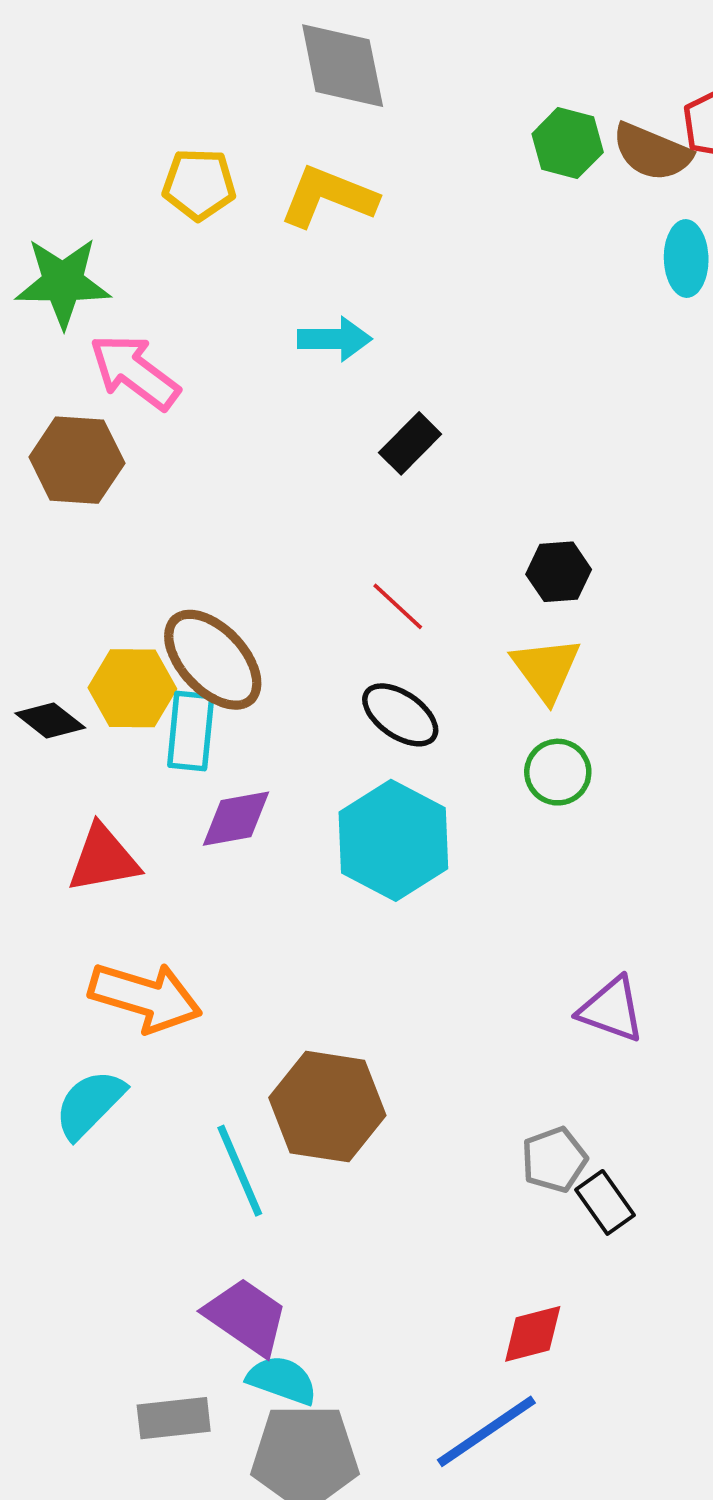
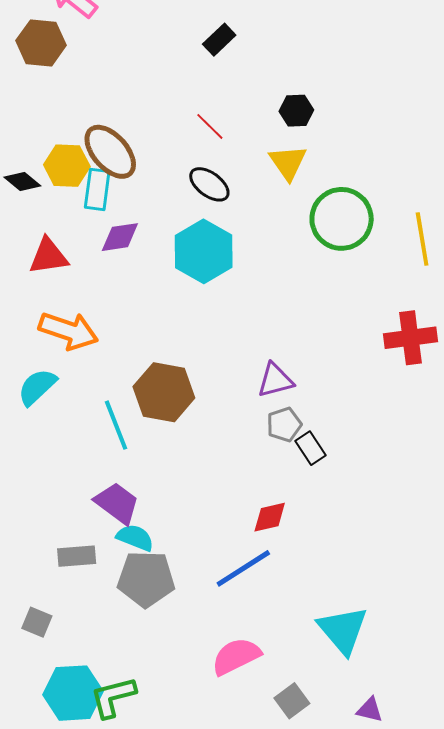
green circle: (558, 772) -> (342, 219), moved, size x1.8
purple triangle: (611, 1010) -> (275, 380), moved, turned -36

